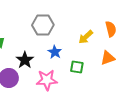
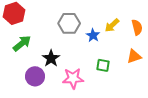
yellow arrow: (86, 37) -> (112, 25), moved
blue star: (55, 52) -> (93, 35), moved

